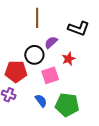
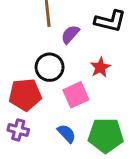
purple semicircle: (51, 42) -> (70, 34), moved

